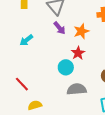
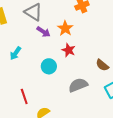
cyan circle: (66, 67) -> (49, 66), moved
red line: (22, 84) -> (24, 96), turned 42

